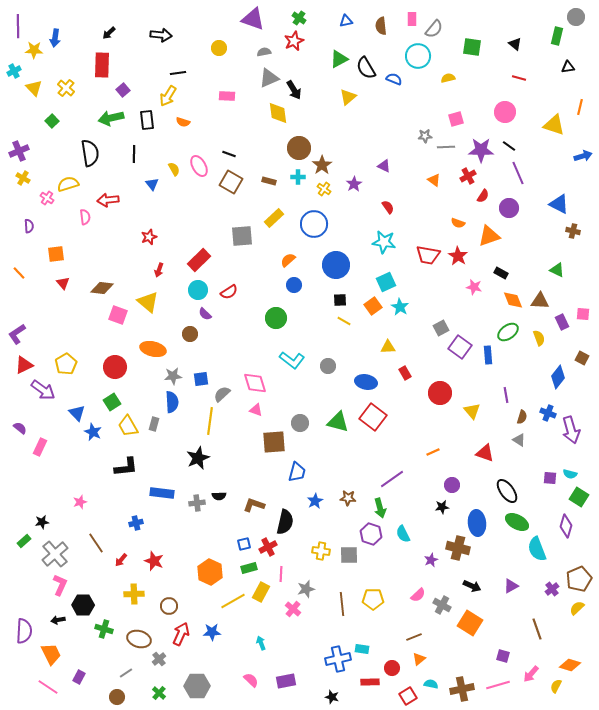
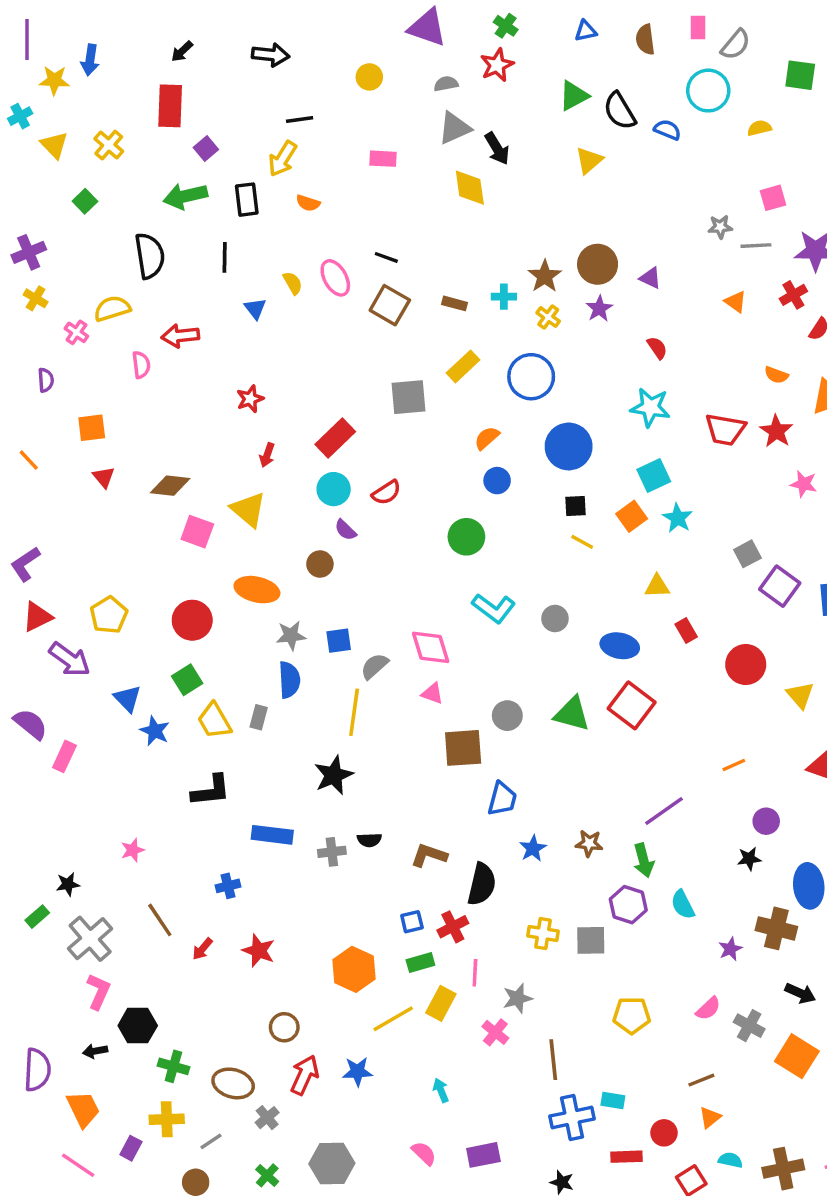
brown circle: (299, 148) -> (598, 264), moved
purple semicircle: (20, 428) -> (30, 724), size x1.5
yellow cross: (134, 594) -> (167, 1119), moved
brown line: (342, 604) -> (553, 1060), moved

